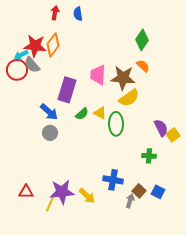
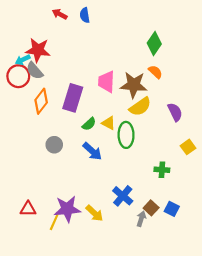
red arrow: (55, 13) -> (60, 14), turned -72
orange diamond: (53, 45) -> (41, 101), moved
blue arrow: (49, 112) -> (92, 151), moved
purple semicircle: (161, 128) -> (175, 112), moved
blue cross: (113, 180) -> (123, 196), turned 30

